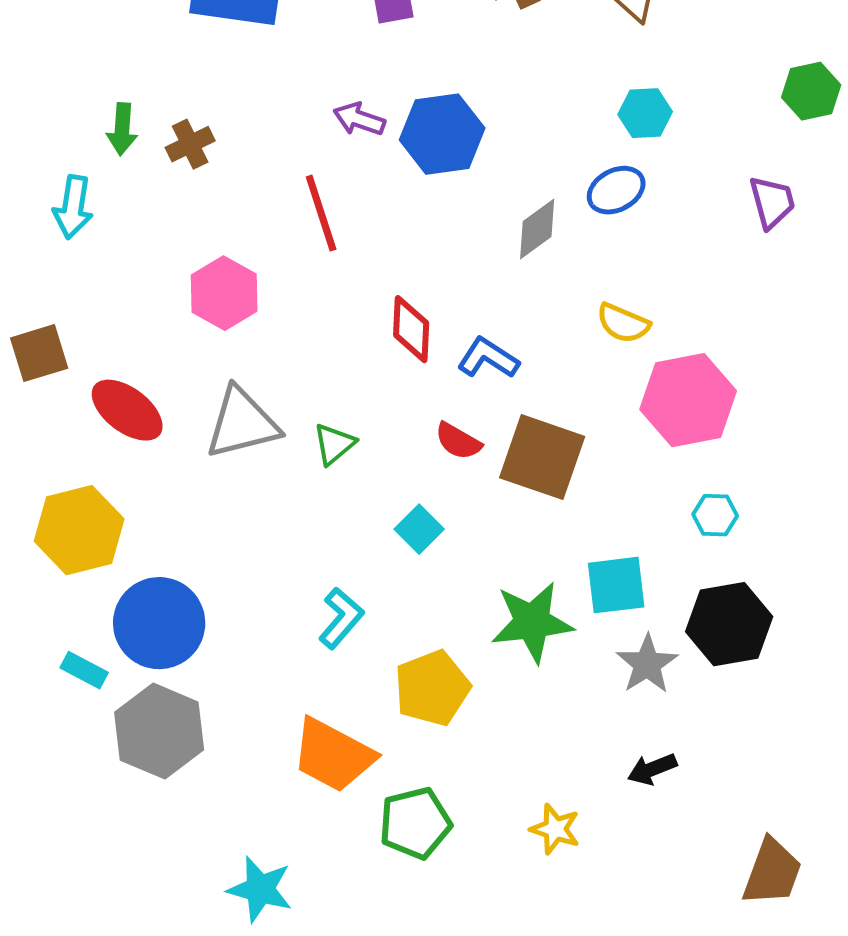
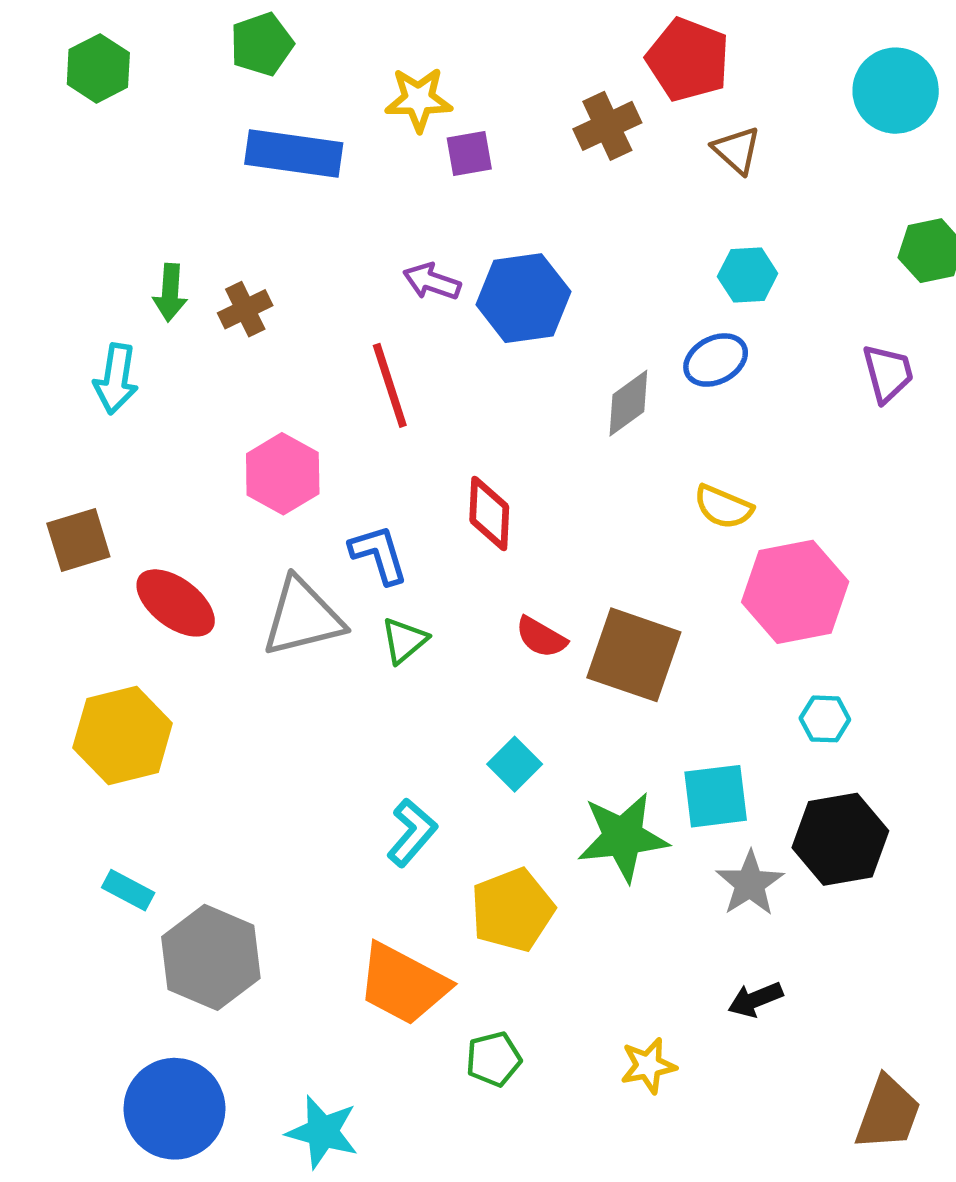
blue L-shape: (488, 358) -> (379, 554), moved, turned 40
cyan square: (419, 529) -> (515, 764), moved
blue circle: (159, 623) -> (174, 1109), moved
green pentagon: (415, 823) -> (494, 1059), size x0.7
yellow star: (555, 829) -> (648, 1066), turned -30

